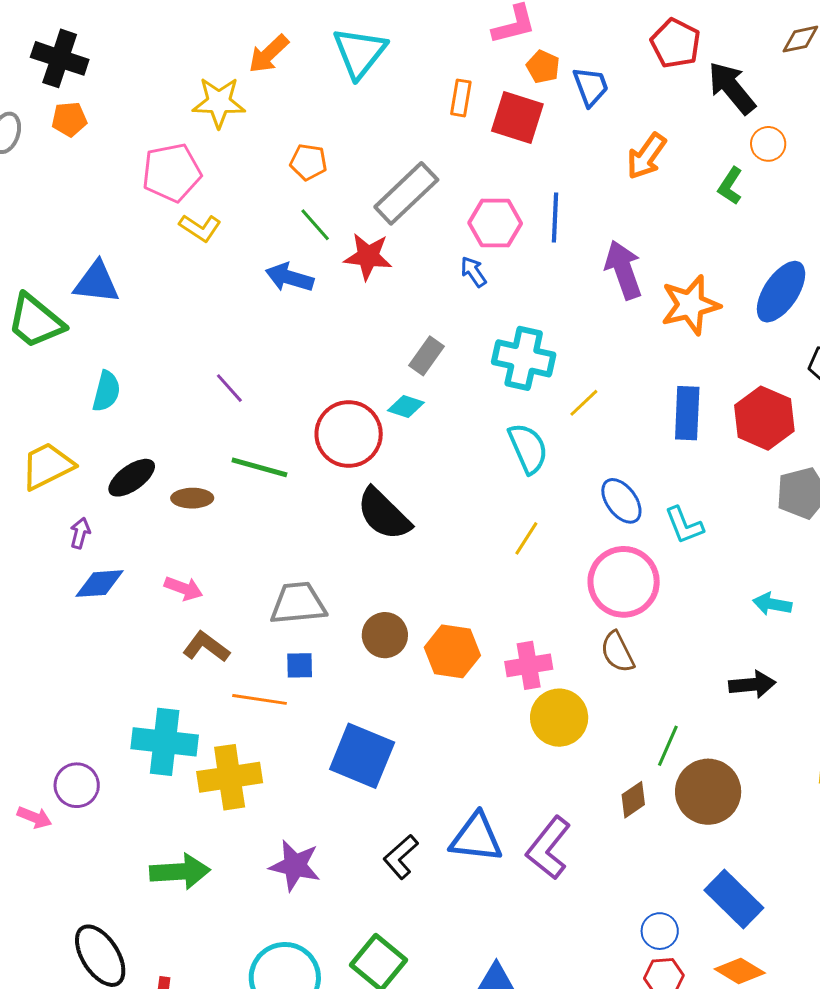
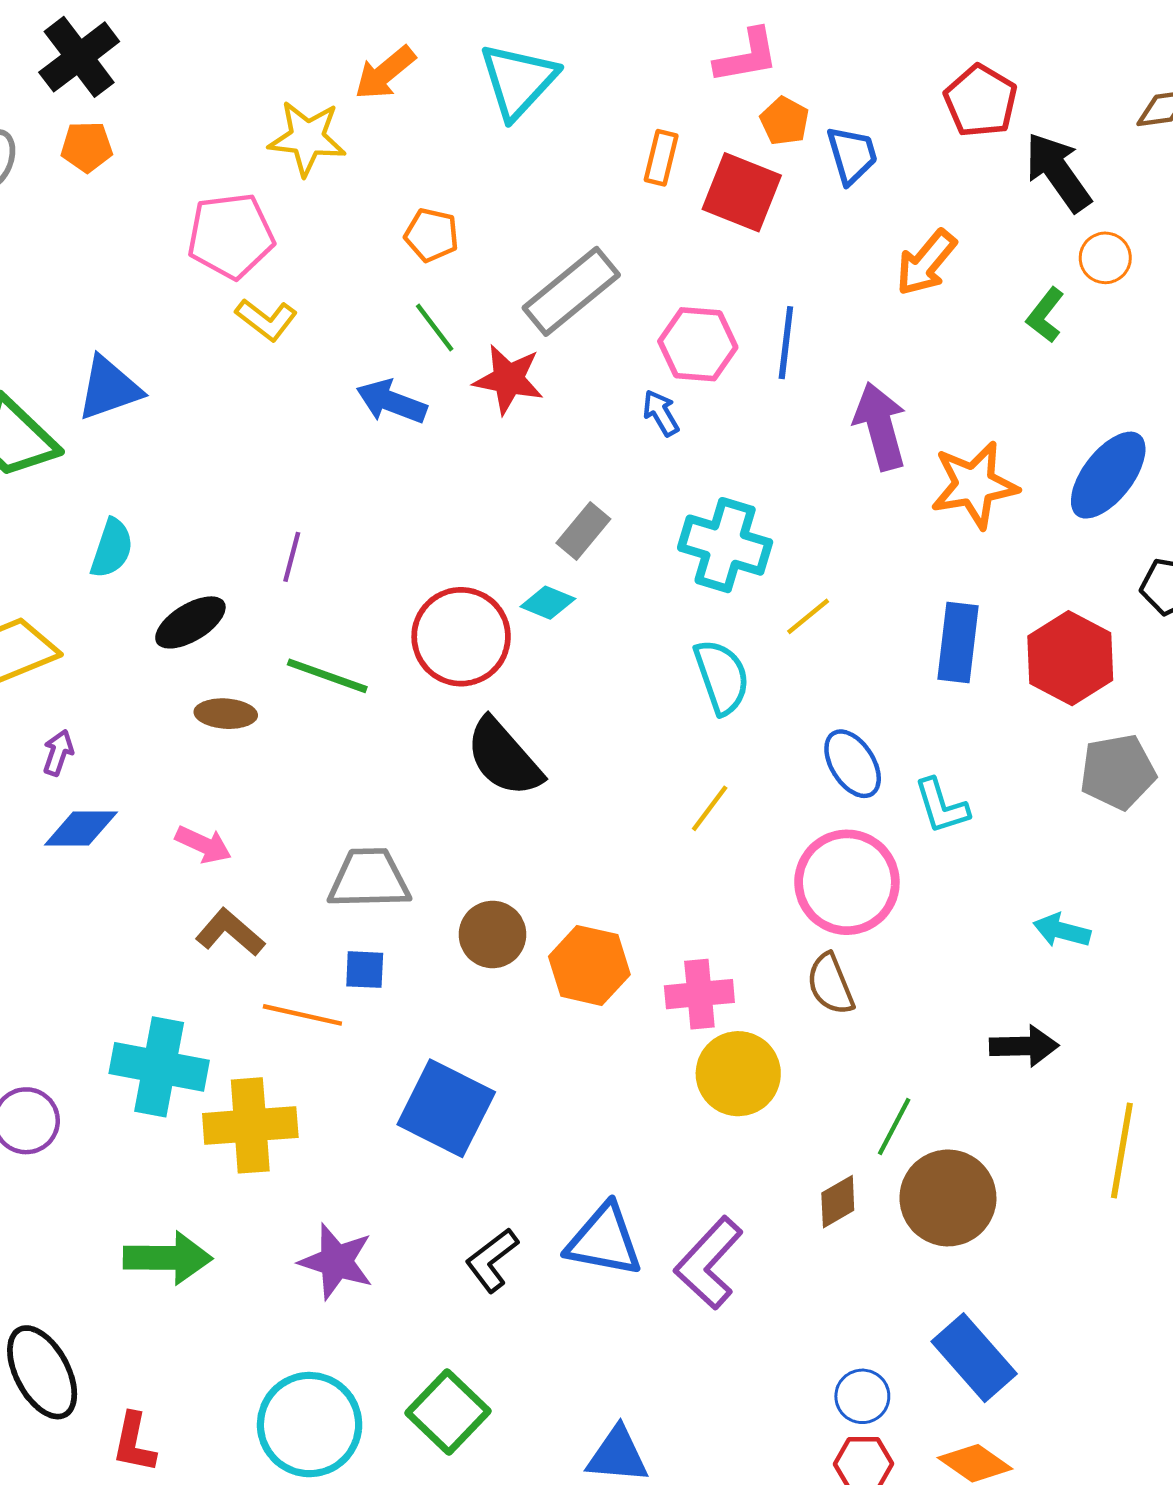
black cross: (60, 58) -> (79, 57), turned 30
blue triangle: (97, 283) -> (109, 388), turned -30
purple line: (229, 388) -> (292, 557), turned 52
black ellipse: (132, 478) -> (190, 622), moved

